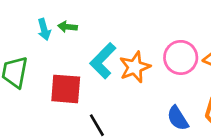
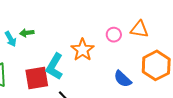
pink circle: (181, 57) -> (114, 35), size x0.6
cyan L-shape: (103, 61) -> (54, 67), moved

